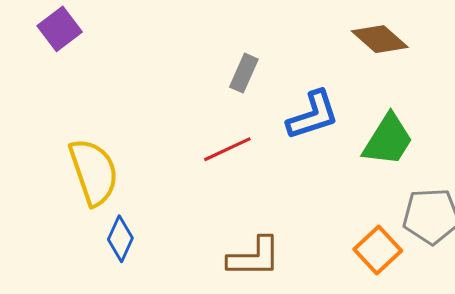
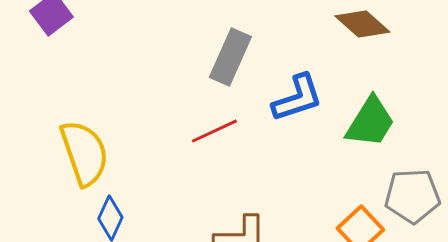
gray rectangle: (244, 73) -> (230, 57), size x1.5

